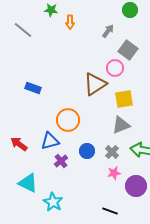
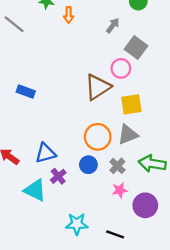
orange circle: (68, 120) -> (98, 137), moved
cyan triangle: (28, 183) -> (35, 190), moved
cyan star: (53, 202) -> (77, 224), moved, turned -30

